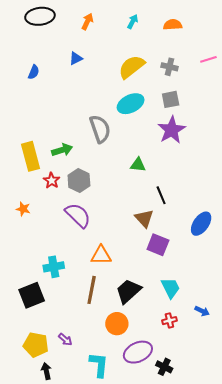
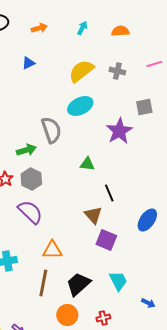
orange arrow: (87, 22) -> (39, 28), turned 49
gray square: (171, 99) -> (144, 107), moved
green arrow: (62, 150) -> (26, 150), moved
red cross: (169, 321) -> (103, 318), moved

